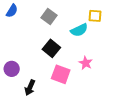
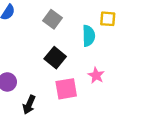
cyan semicircle: (79, 30) -> (89, 36), turned -66
pink square: (61, 74) -> (66, 89), turned -30

